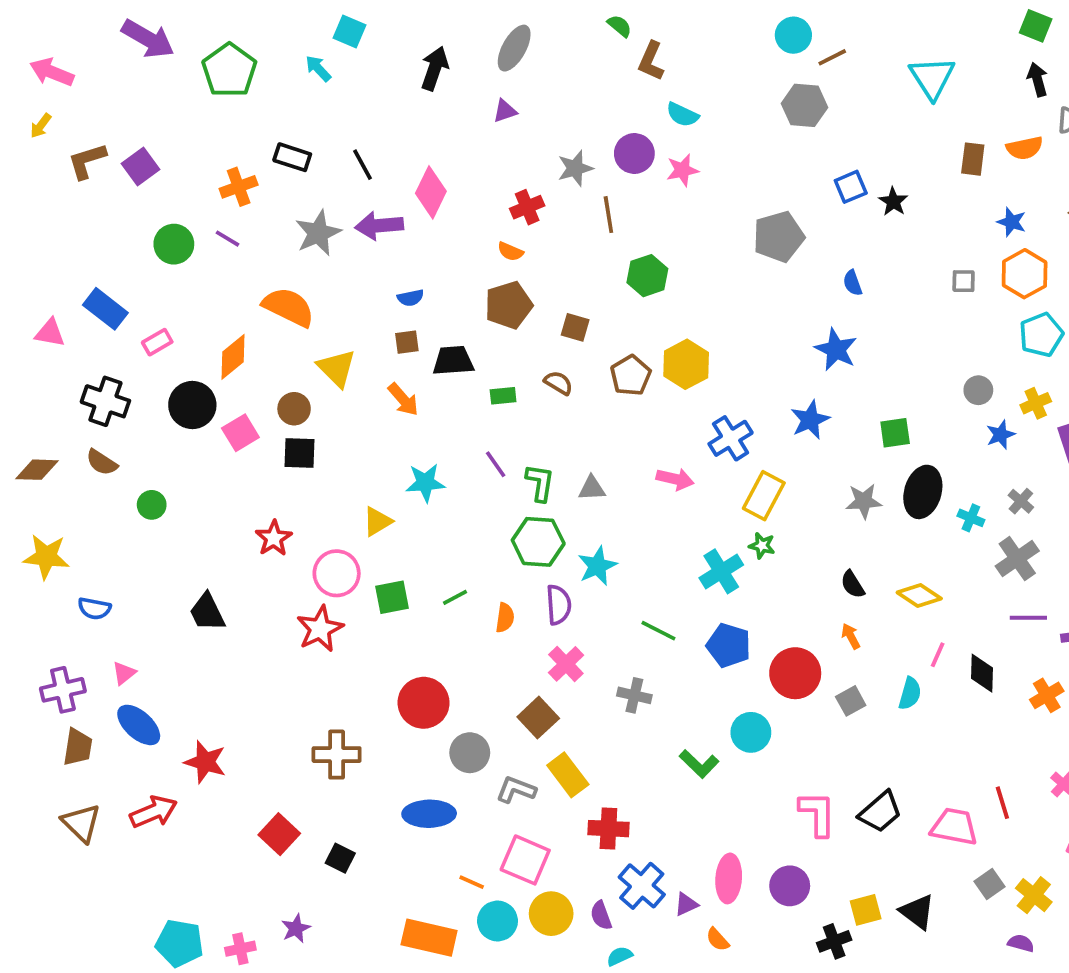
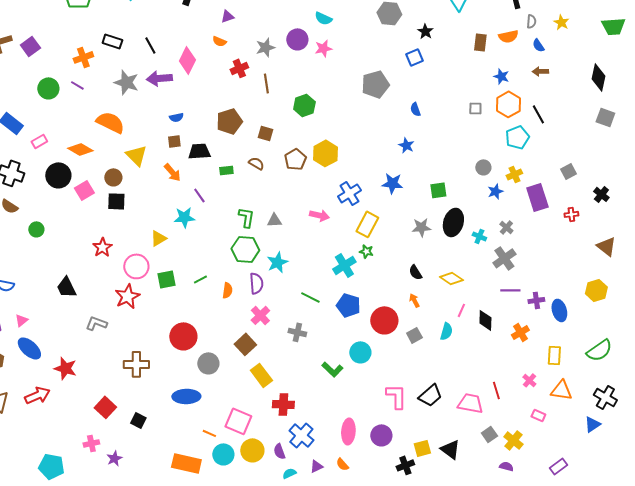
black star: (893, 202) -> (425, 31), moved
brown line: (608, 215) -> (266, 83), moved
gray star: (318, 233) -> (126, 82), turned -30
orange semicircle: (510, 252) -> (219, 41), moved
blue star: (836, 350) -> (406, 145), size x0.7
orange diamond: (233, 357) -> (80, 149), turned 70
blue star: (810, 420) -> (392, 183), turned 30
purple line: (496, 464) -> (199, 195), moved
gray L-shape: (516, 790) -> (96, 323), moved
purple triangle: (686, 904) -> (316, 466), moved
pink cross: (240, 949) -> (91, 443), moved

